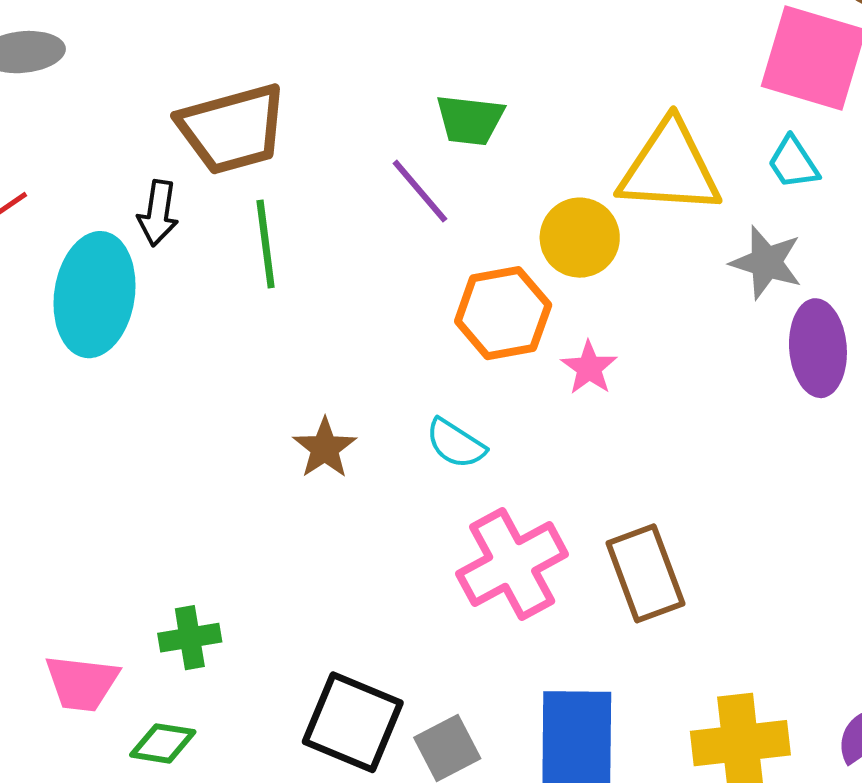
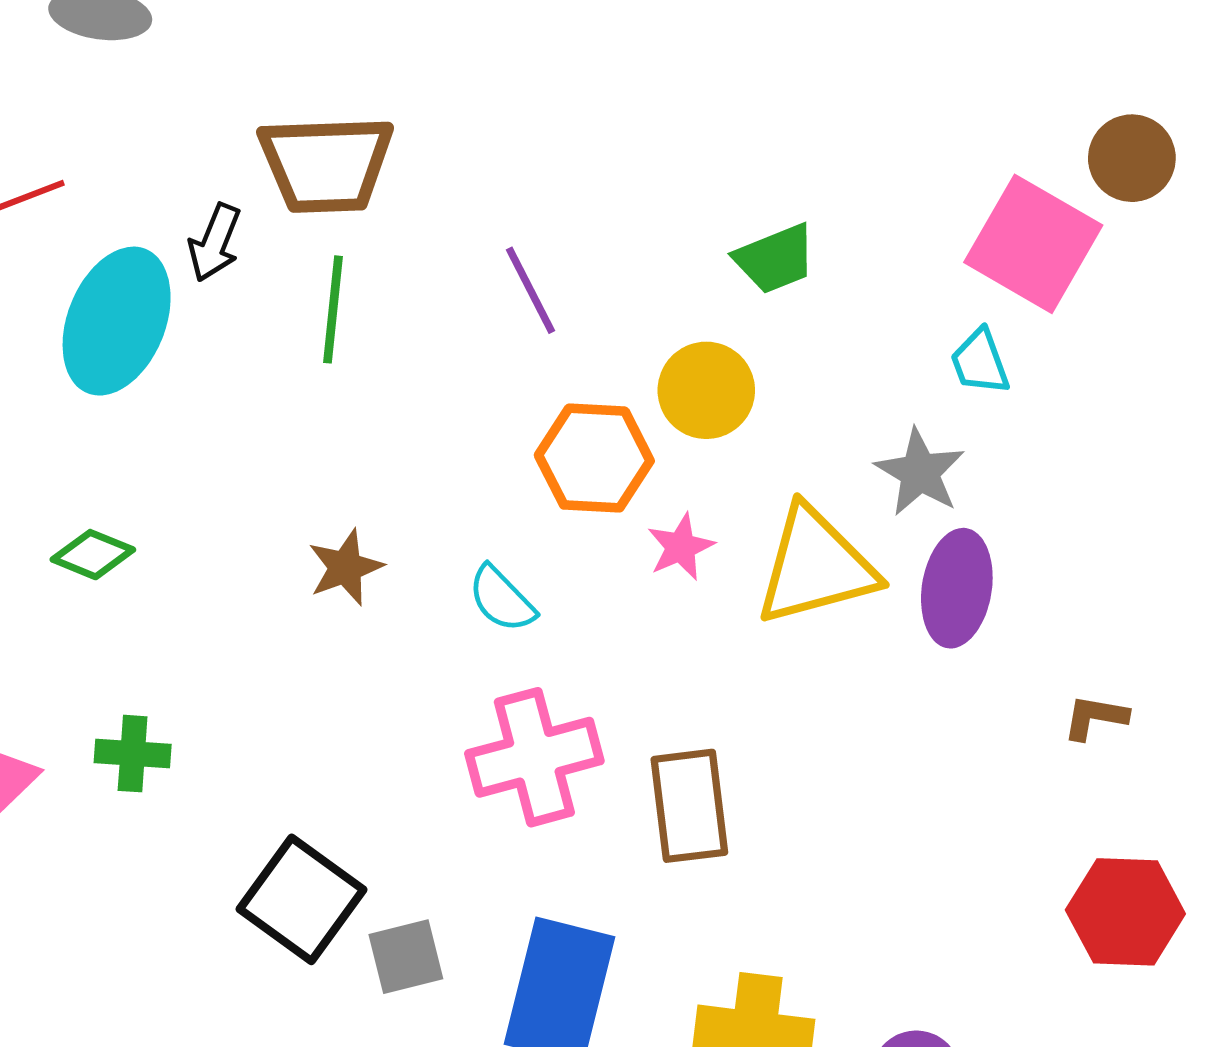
green trapezoid: (470, 120) -> (775, 259), moved, turned -42
yellow triangle: (670, 168) -> (816, 566), moved, turned -32
green diamond: (163, 743) -> (93, 555), moved

